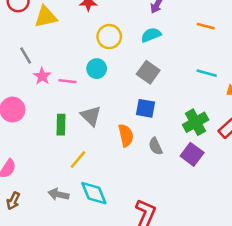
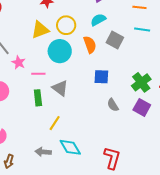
yellow triangle: (46, 17) -> (40, 30), moved
cyan circle: (97, 69) -> (60, 51), size x1.5
gray square: (148, 72) -> (115, 40), moved
cyan line: (207, 73) -> (142, 29), moved
pink line: (67, 81) -> (38, 74), moved
orange semicircle: (126, 135) -> (90, 45), moved

